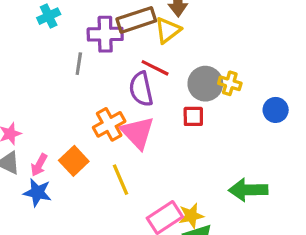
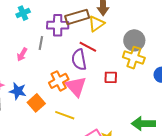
yellow cross: (230, 83) -> (134, 58), size x1.5
gray circle: (205, 84) -> (134, 40), moved
pink arrow: (39, 165) -> (22, 54), moved
yellow line: (121, 180) -> (65, 115), turned -48
blue star: (37, 192) -> (18, 91), moved

